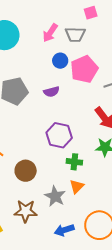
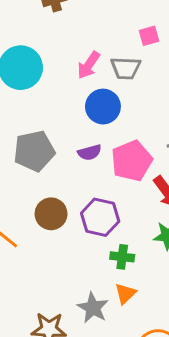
blue circle: (60, 61) -> (103, 107), size x1.5
pink pentagon: (84, 69) -> (132, 161), moved
brown circle: (26, 171) -> (51, 214), moved

